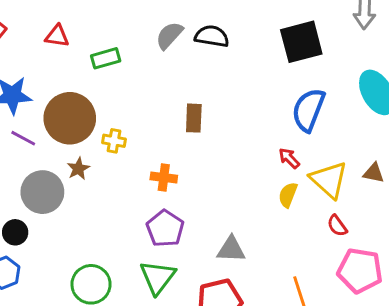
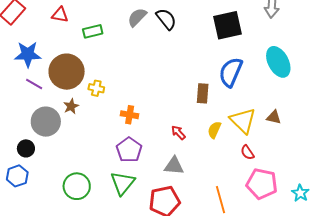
black semicircle: (212, 36) -> (166, 19), turned 40
brown rectangle: (194, 118) -> (203, 93), moved
red arrow: (289, 158) -> (178, 133), moved

